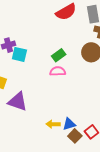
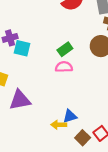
purple triangle: (18, 102) -> (20, 100), turned -30
blue triangle: (69, 124) -> (70, 116), moved

